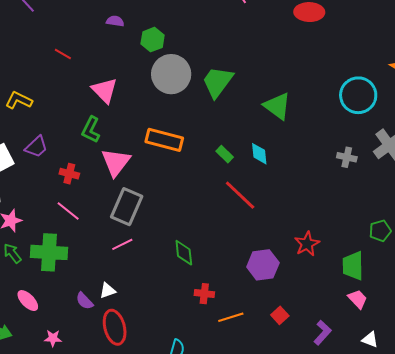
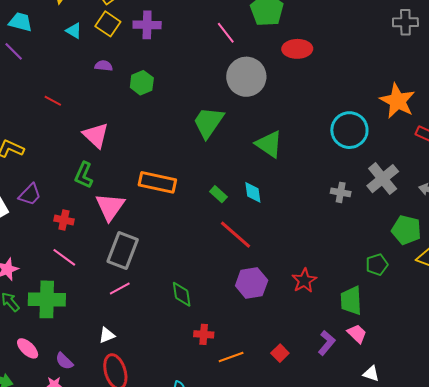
gray circle: (171, 74) -> (246, 77), moved
purple hexagon: (263, 265) -> (252, 283), moved
purple semicircle: (85, 301) -> (64, 361), moved
purple L-shape: (323, 333) -> (327, 343), moved

